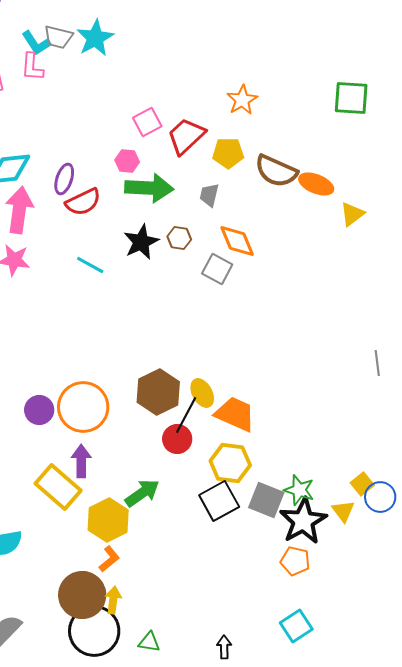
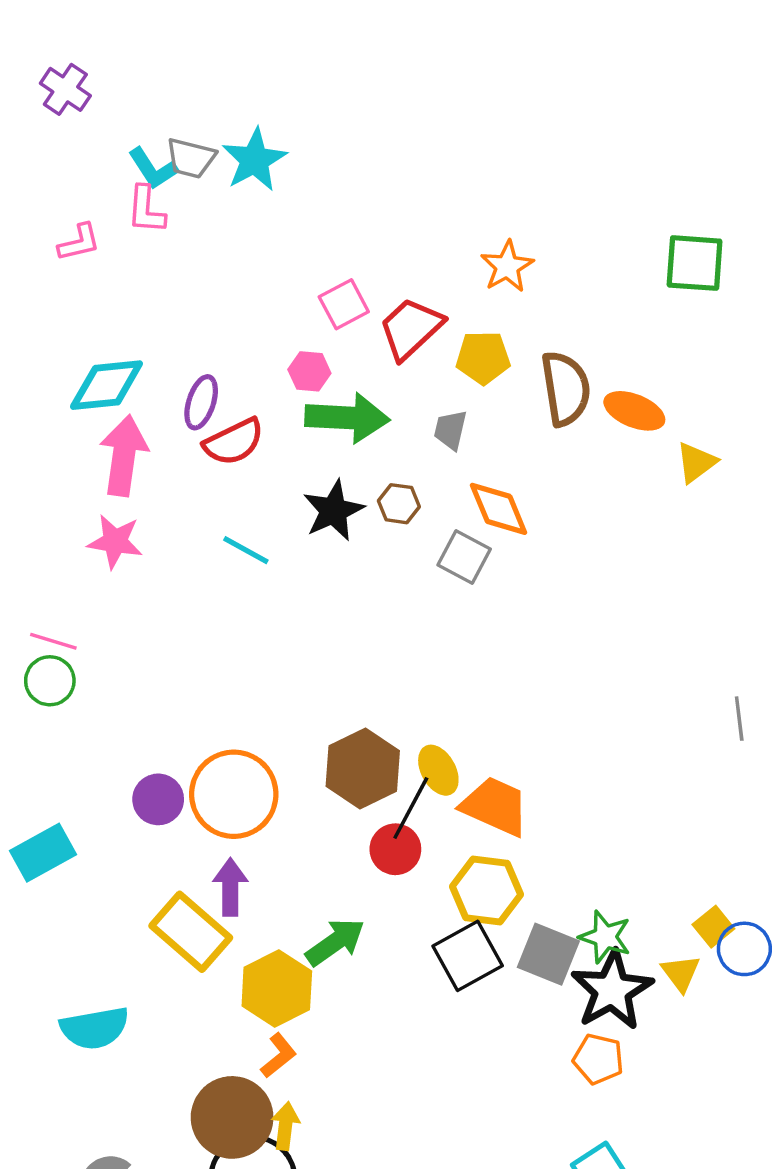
brown semicircle: (276, 171) -> (566, 389), turned -123

